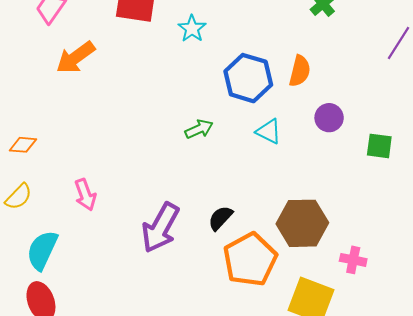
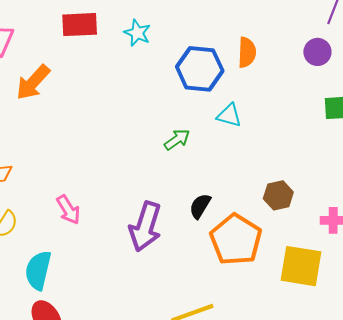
purple circle: (329, 118) -> (317, 52), moved
green arrow: (199, 129) -> (177, 140), moved
brown hexagon: (302, 223) -> (278, 195), size x0.6

